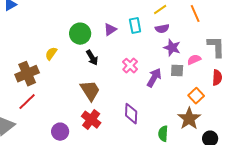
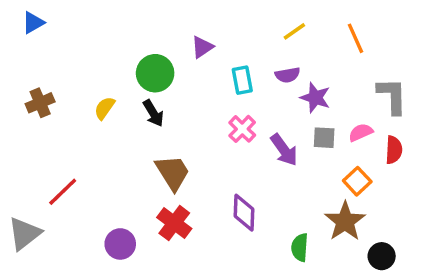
cyan rectangle: (135, 26) -> (242, 80), moved
purple semicircle: (162, 29) -> (288, 75), moved
purple triangle: (110, 30) -> (202, 47), moved
black arrow: (92, 58) -> (153, 113), moved
pink semicircle: (194, 60) -> (361, 132), moved
brown cross: (27, 74) -> (40, 103), moved, size x0.7
purple arrow: (154, 78) -> (284, 150), turned 114

